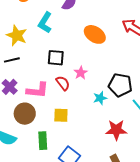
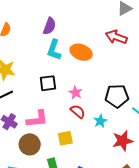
cyan L-shape: (45, 23) -> (54, 50), moved
red semicircle: (63, 83) -> (78, 111), moved
cyan star: (100, 98) -> (100, 121), moved

